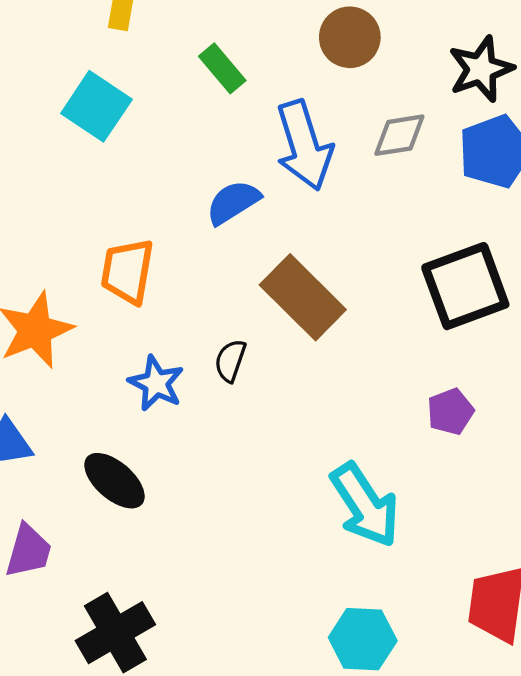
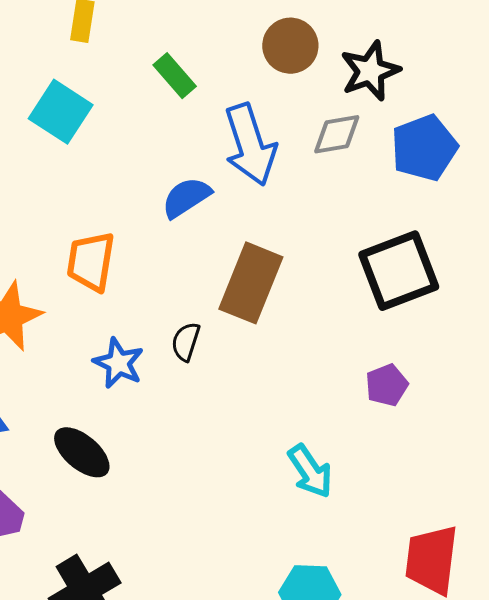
black star: (481, 69) -> (370, 71), moved
brown rectangle: (303, 297) -> (251, 283), turned 68
cyan arrow: (365, 505) -> (310, 471), size x0.7

